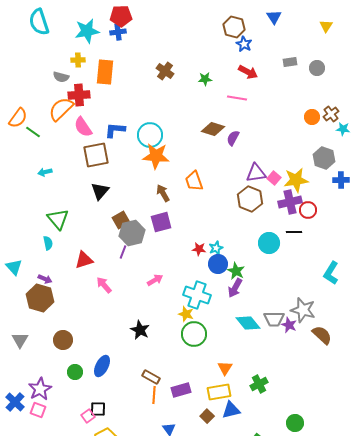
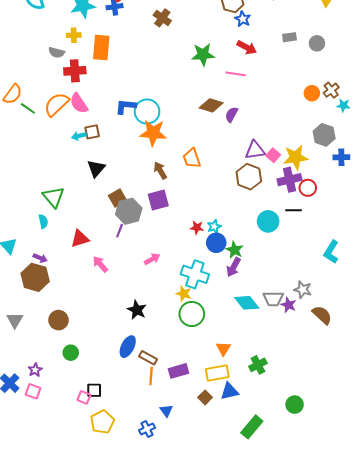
brown cross: (165, 71) -> (162, 18), moved
green star: (205, 79) -> (203, 55), size x1.6
orange semicircle: (61, 109) -> (56, 104), moved
blue L-shape: (115, 130) -> (126, 106), moved
brown square: (96, 155) -> (92, 132), size x0.6
cyan arrow: (45, 172) -> (79, 136), moved
gray star: (303, 310) -> (303, 290), size x0.7
blue ellipse: (102, 366) -> (128, 347), moved
purple star: (40, 389) -> (35, 370), size x0.6
pink square: (88, 416) -> (84, 397), turned -32

